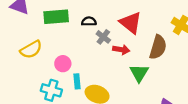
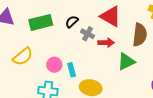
black semicircle: (89, 21) -> (72, 22), turned -32
green triangle: (139, 73) -> (126, 62), turned 42
cyan rectangle: (77, 81) -> (72, 70), moved

